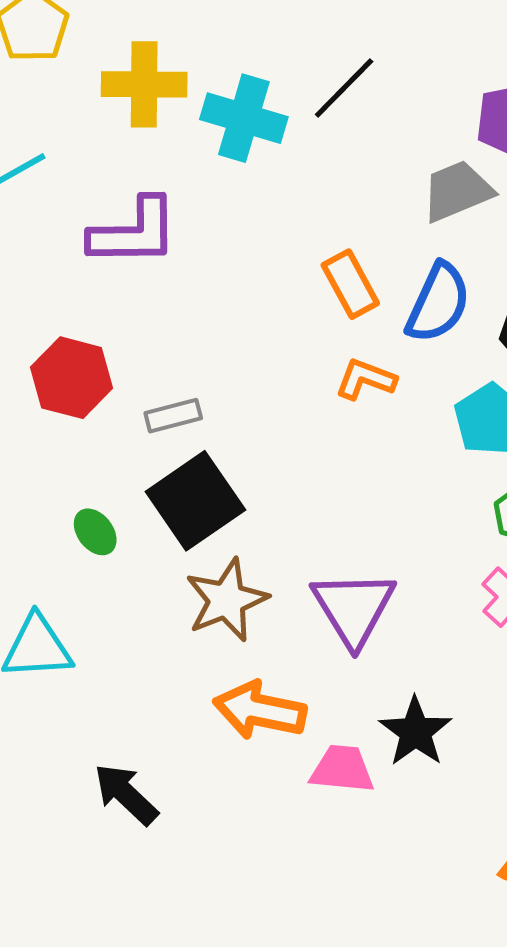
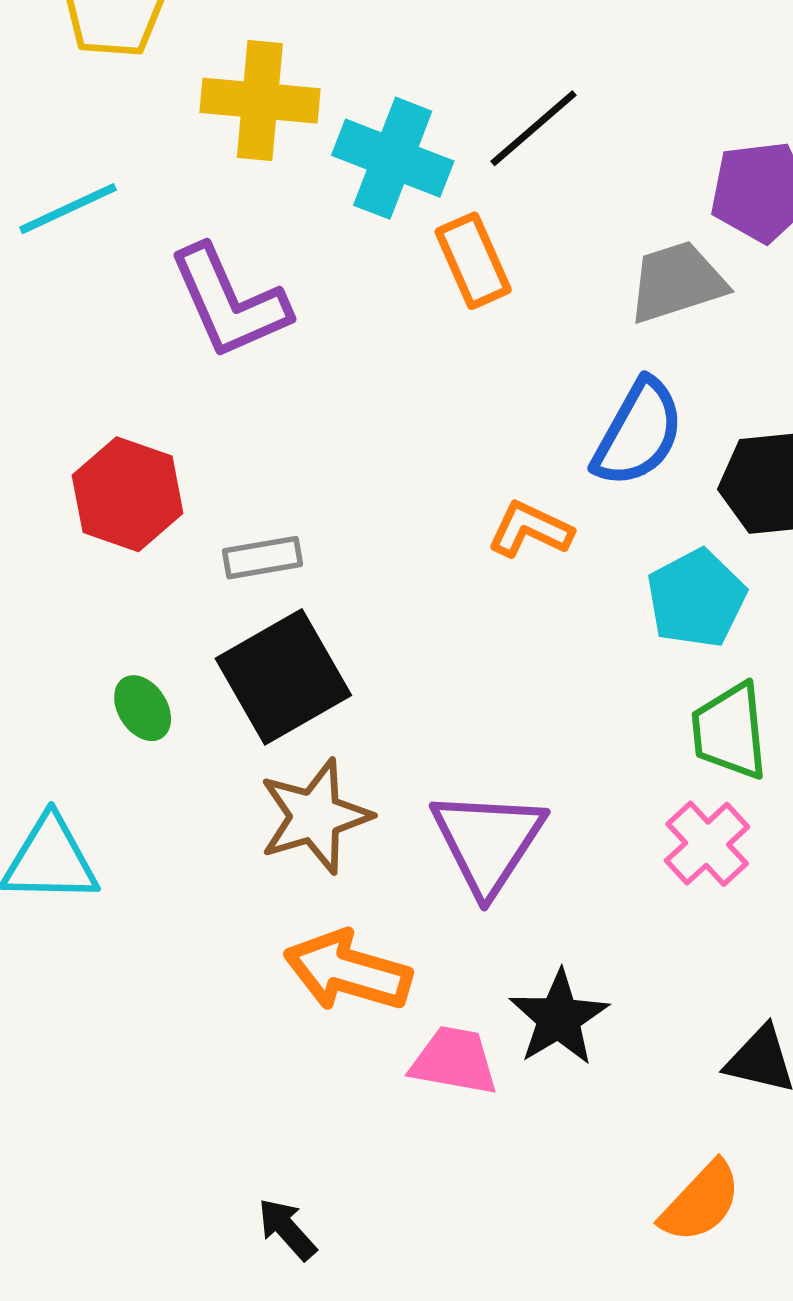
purple L-shape: (134, 232) -> (229, 302), turned 62
orange rectangle: (350, 284) -> (473, 261), moved
black arrow: (126, 794) -> (287, 1229), moved, size x0.7

